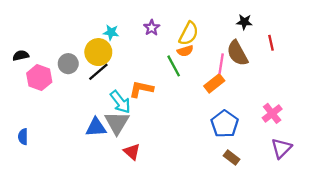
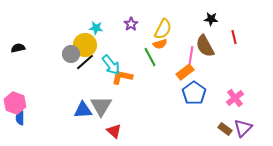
gray circle: (68, 64) -> (71, 54), moved
pink hexagon: (39, 78) -> (15, 103), moved
cyan arrow: (120, 102) -> (111, 65), moved
blue pentagon: (225, 124) -> (194, 93), moved
brown rectangle: (232, 157) -> (225, 129), moved

